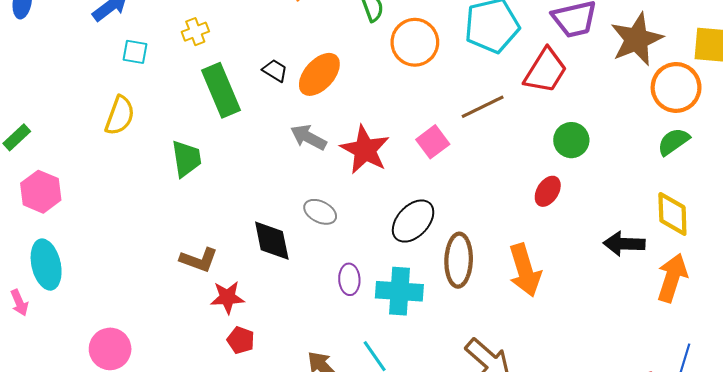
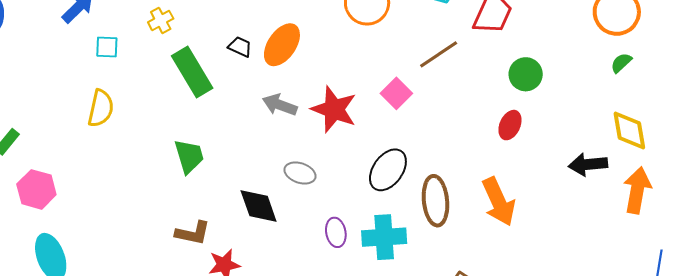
green semicircle: (673, 142) -> (621, 63), size x0.7
green trapezoid: (186, 159) -> (189, 156), moved

